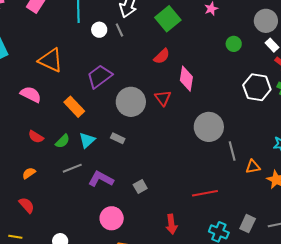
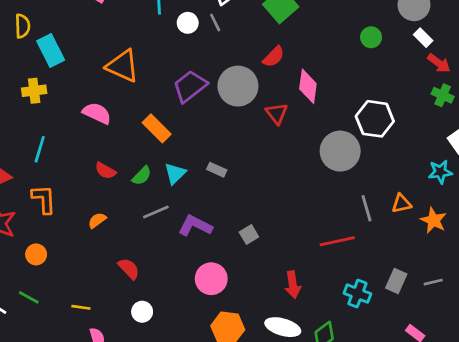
white hexagon: (257, 87) -> (375, 119), moved
gray circle: (131, 102) -> (238, 86), moved
gray line: (232, 151) -> (367, 208), moved
red semicircle: (27, 205) -> (129, 269), moved

